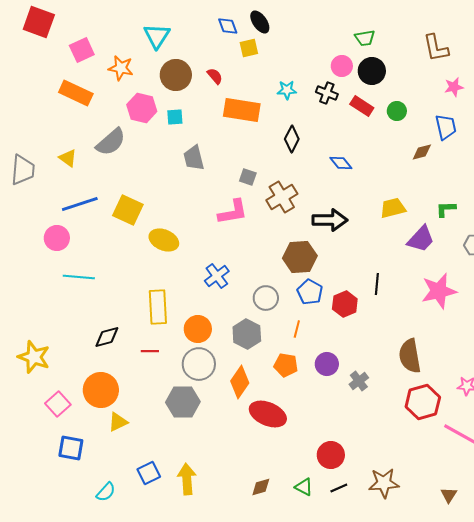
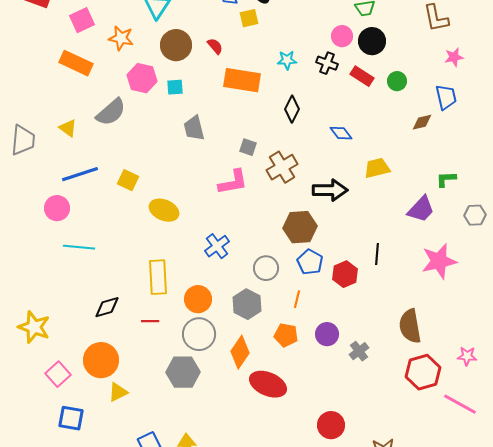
yellow trapezoid: (393, 208) -> (377, 168), moved
yellow square: (128, 210) -> (128, 180), size x0.7

